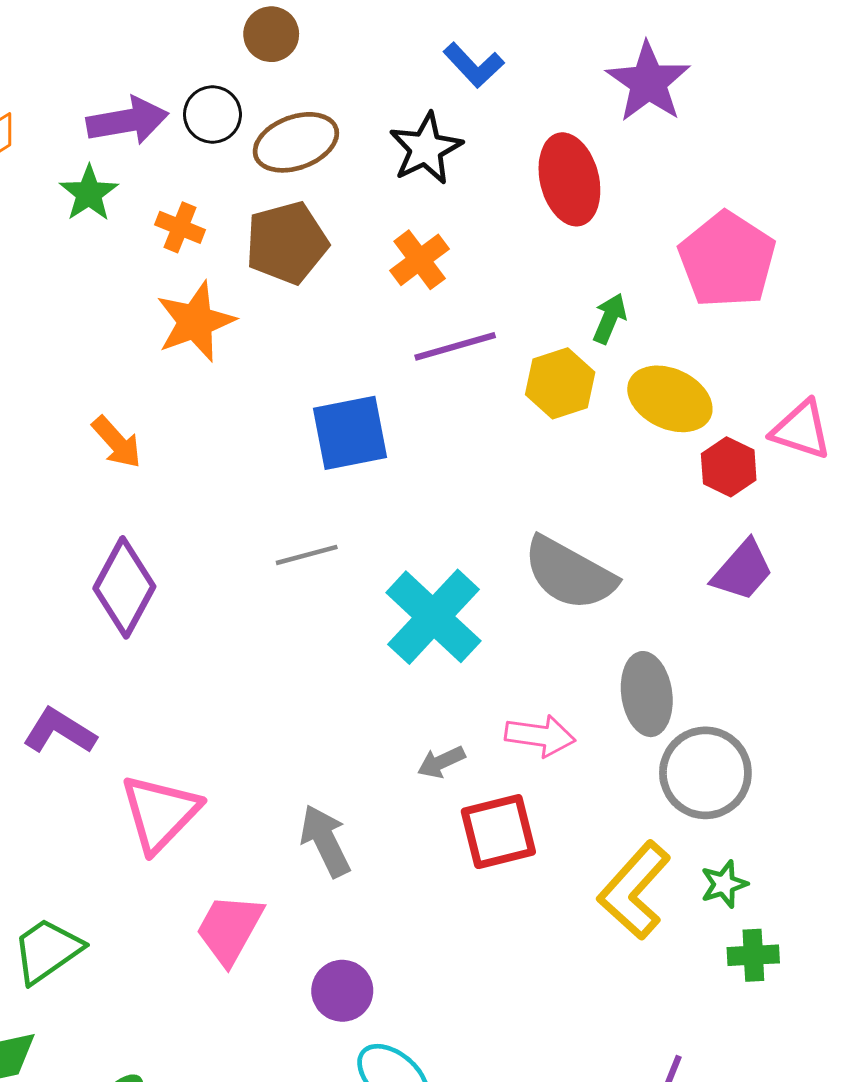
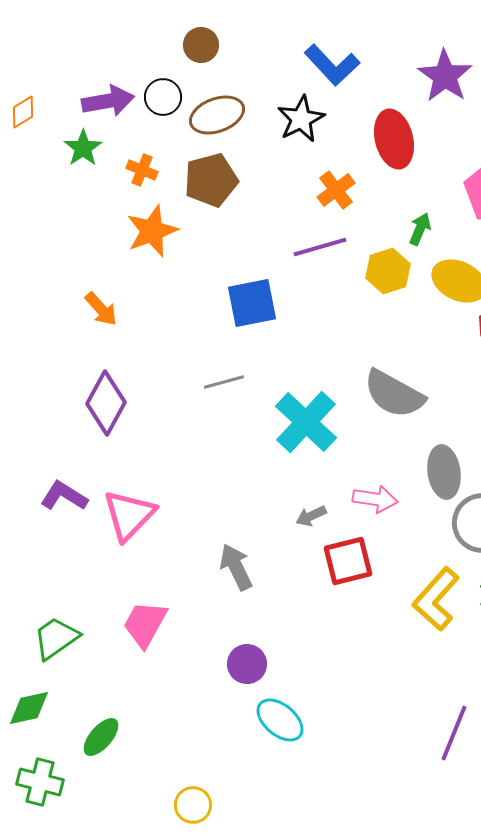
blue L-shape: (474, 65) -> (332, 65), size x1.4
orange cross: (420, 260) -> (336, 190), moved
pink triangle: (160, 813) -> (129, 515), moved
pink trapezoid: (229, 929) -> (145, 624), moved

